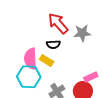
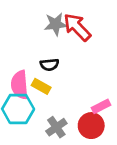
red arrow: (58, 23) -> (77, 27), moved
gray star: (82, 33) -> (56, 24), moved

